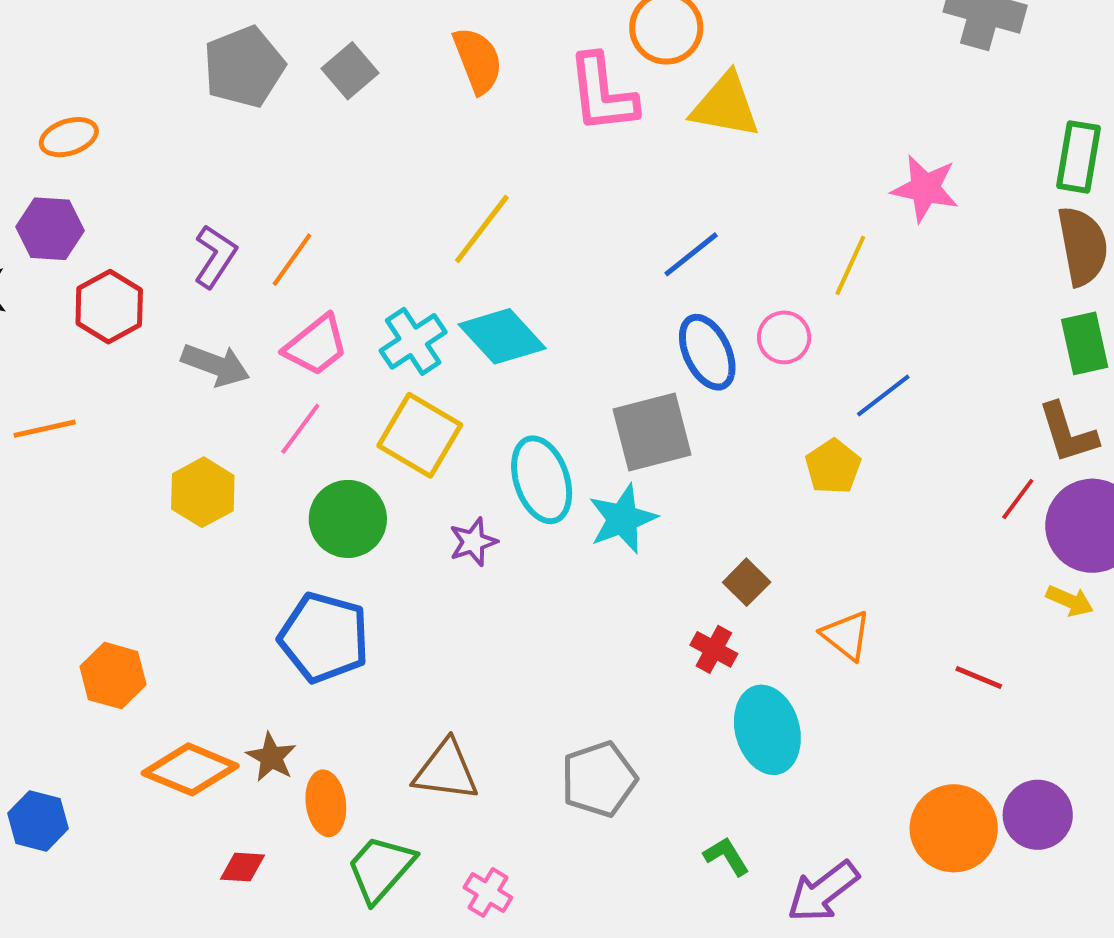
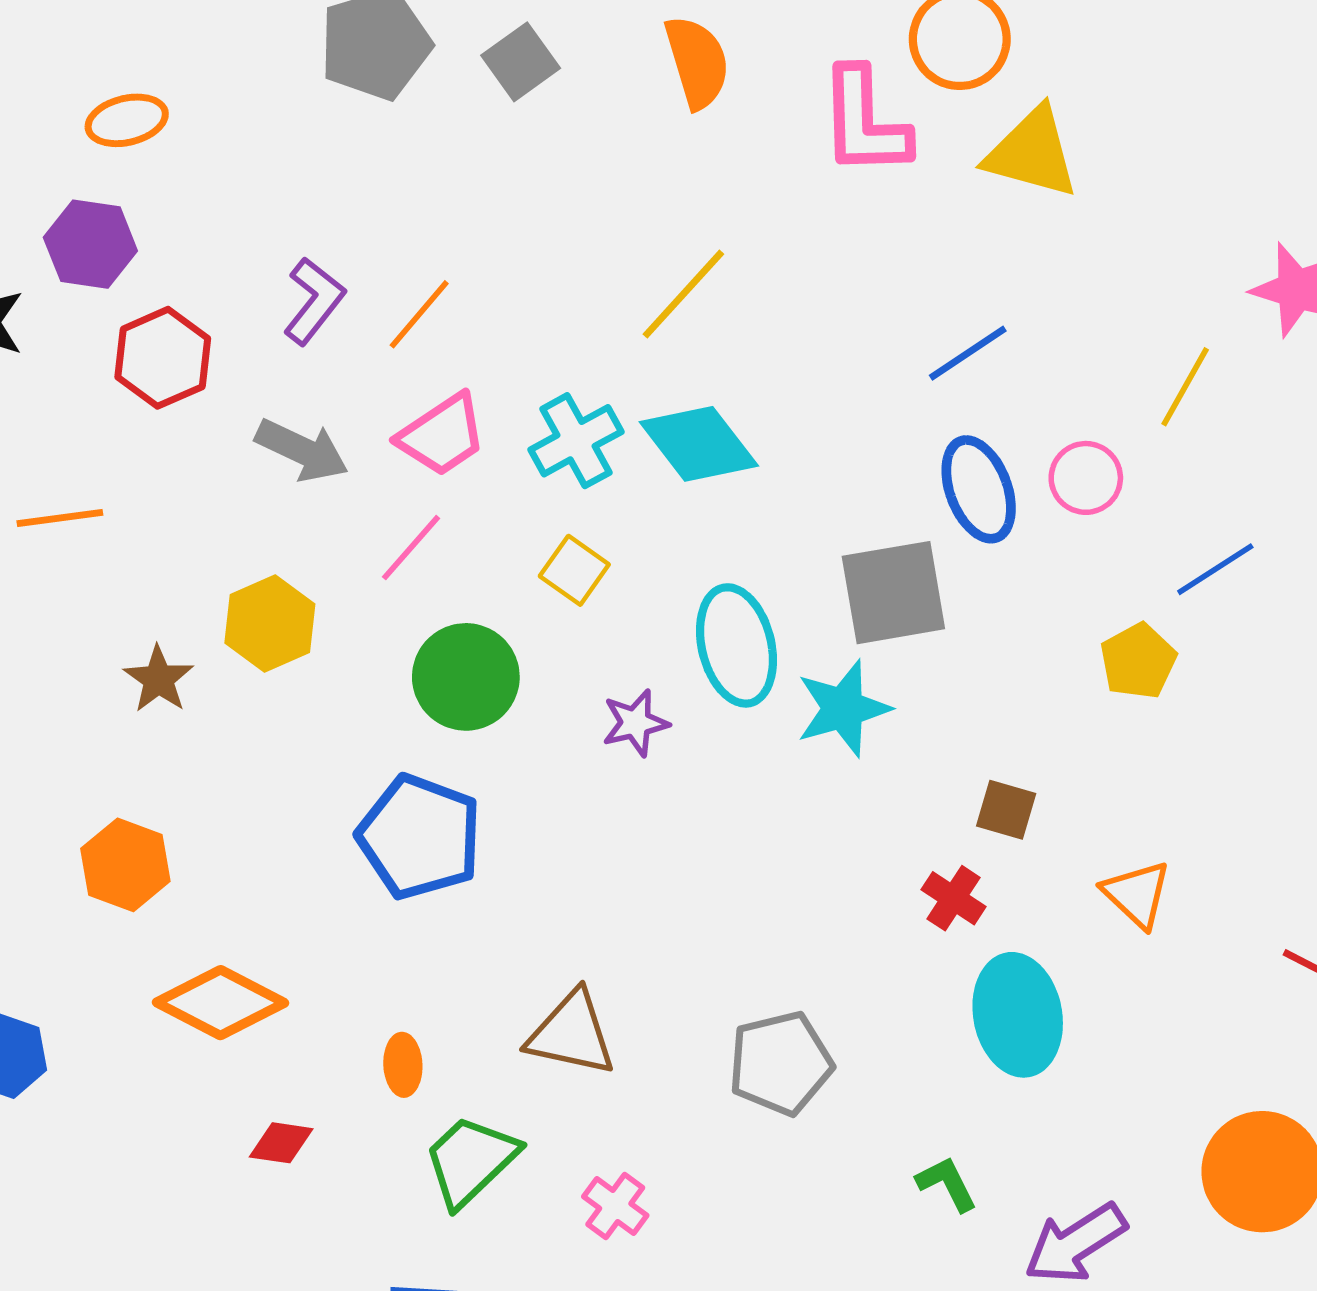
yellow square: (420, 435) -> (574, 570), size x0.6
brown square: (747, 582) -> (1006, 810), turned -33
brown star: (271, 757) -> (158, 679), moved
orange ellipse: (326, 803) -> (403, 1065), size x0.7

